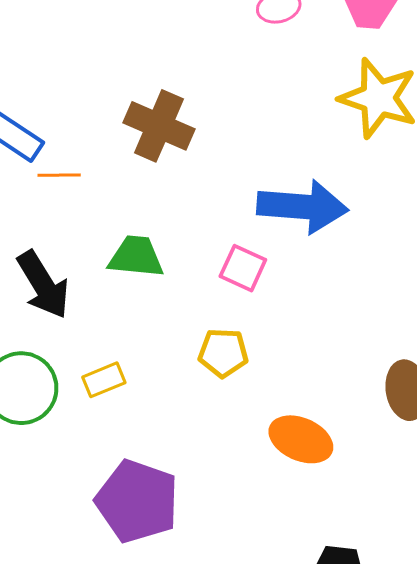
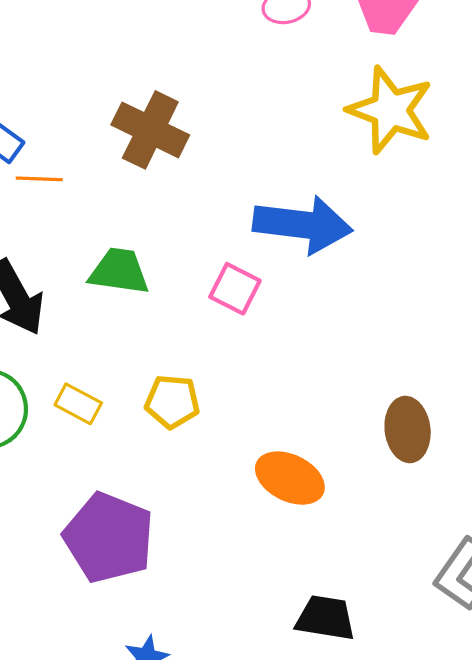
yellow pentagon: (223, 353) -> (172, 402), moved
yellow rectangle: (104, 380) -> (78, 404), turned 48

